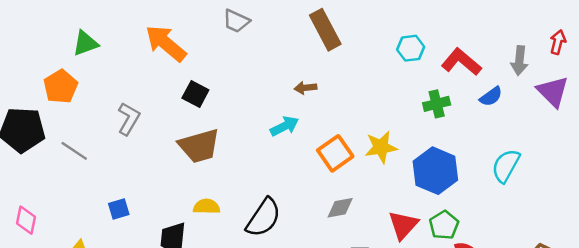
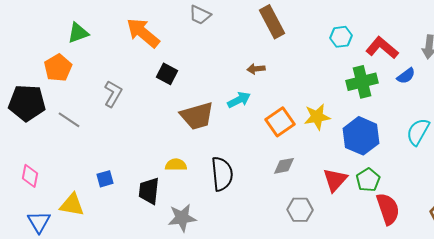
green cross: (437, 104) -> (362, 82), size x1.4
brown trapezoid: (199, 146) -> (197, 116), moved
blue square: (119, 209) -> (105, 179), moved
black semicircle: (263, 218) -> (222, 174), turned -40

